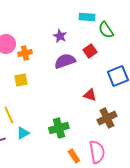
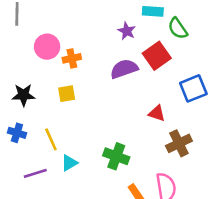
purple star: (60, 36) -> (127, 31), moved
red square: (90, 51) -> (157, 56), size x1.5
green cross: (59, 128) -> (116, 156), turned 36

